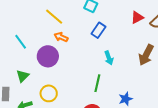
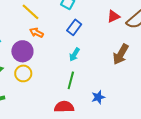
cyan arrow: (109, 58) -> (74, 55), moved, turned 48
yellow circle: (49, 93) -> (23, 73), moved

